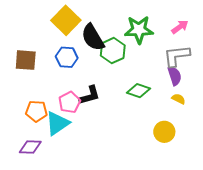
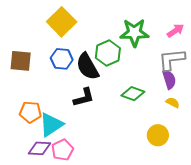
black semicircle: (93, 37) -> (88, 66), moved
pink pentagon: (69, 102) -> (62, 150), moved
purple diamond: (30, 147) -> (40, 148), moved

